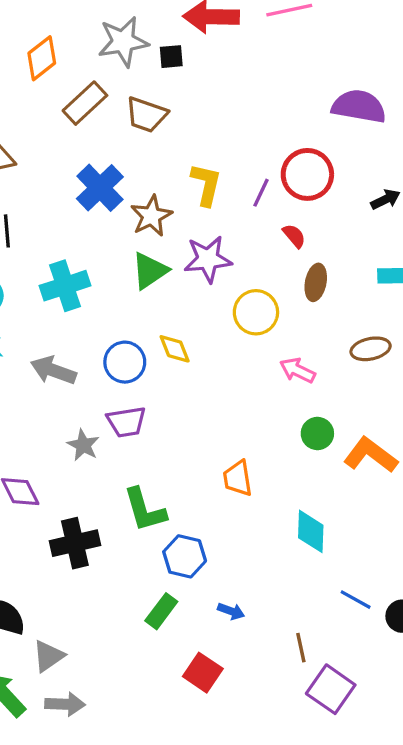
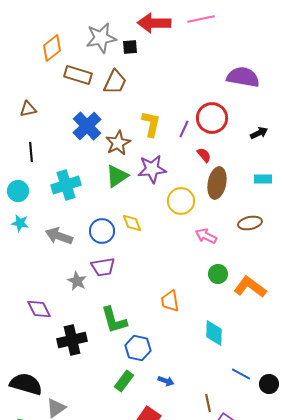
brown rectangle: (85, 103) -> (78, 75), turned 60
brown trapezoid: (146, 115) -> (115, 82), turned -84
brown ellipse: (316, 282) -> (217, 183), size x1.4

